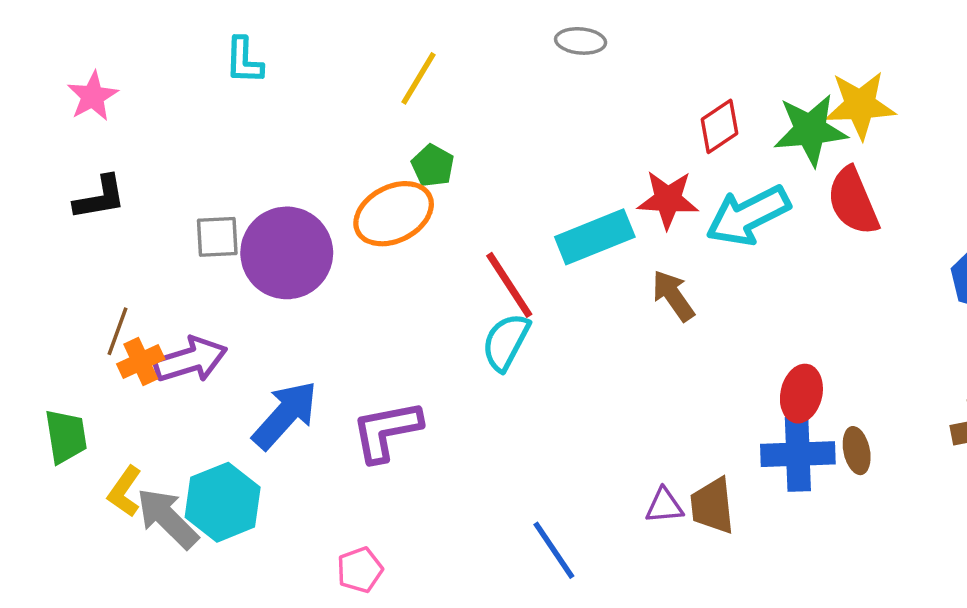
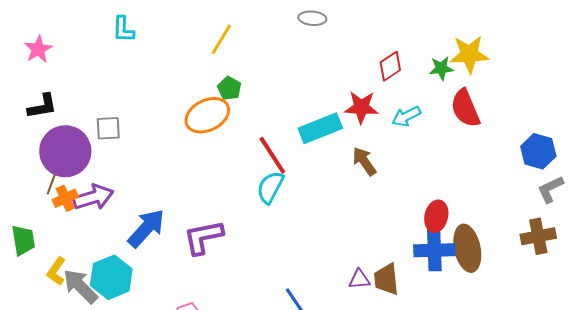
green star: (810, 130) -> (441, 68), size x0.6
cyan arrow: (748, 215) -> (406, 116), size x0.6
purple circle: (287, 253) -> (65, 151), moved
brown ellipse: (857, 451) -> (467, 248), size x1.8

